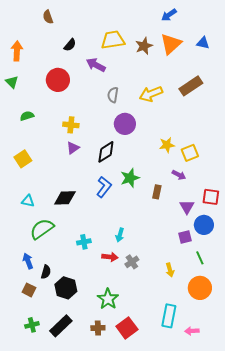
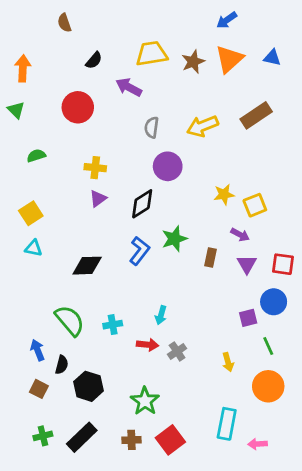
cyan triangle: (28, 201) -> (34, 248), moved
purple triangle: (187, 207) -> (247, 264), moved
green semicircle: (42, 229) -> (70, 321), moved, turned 85

